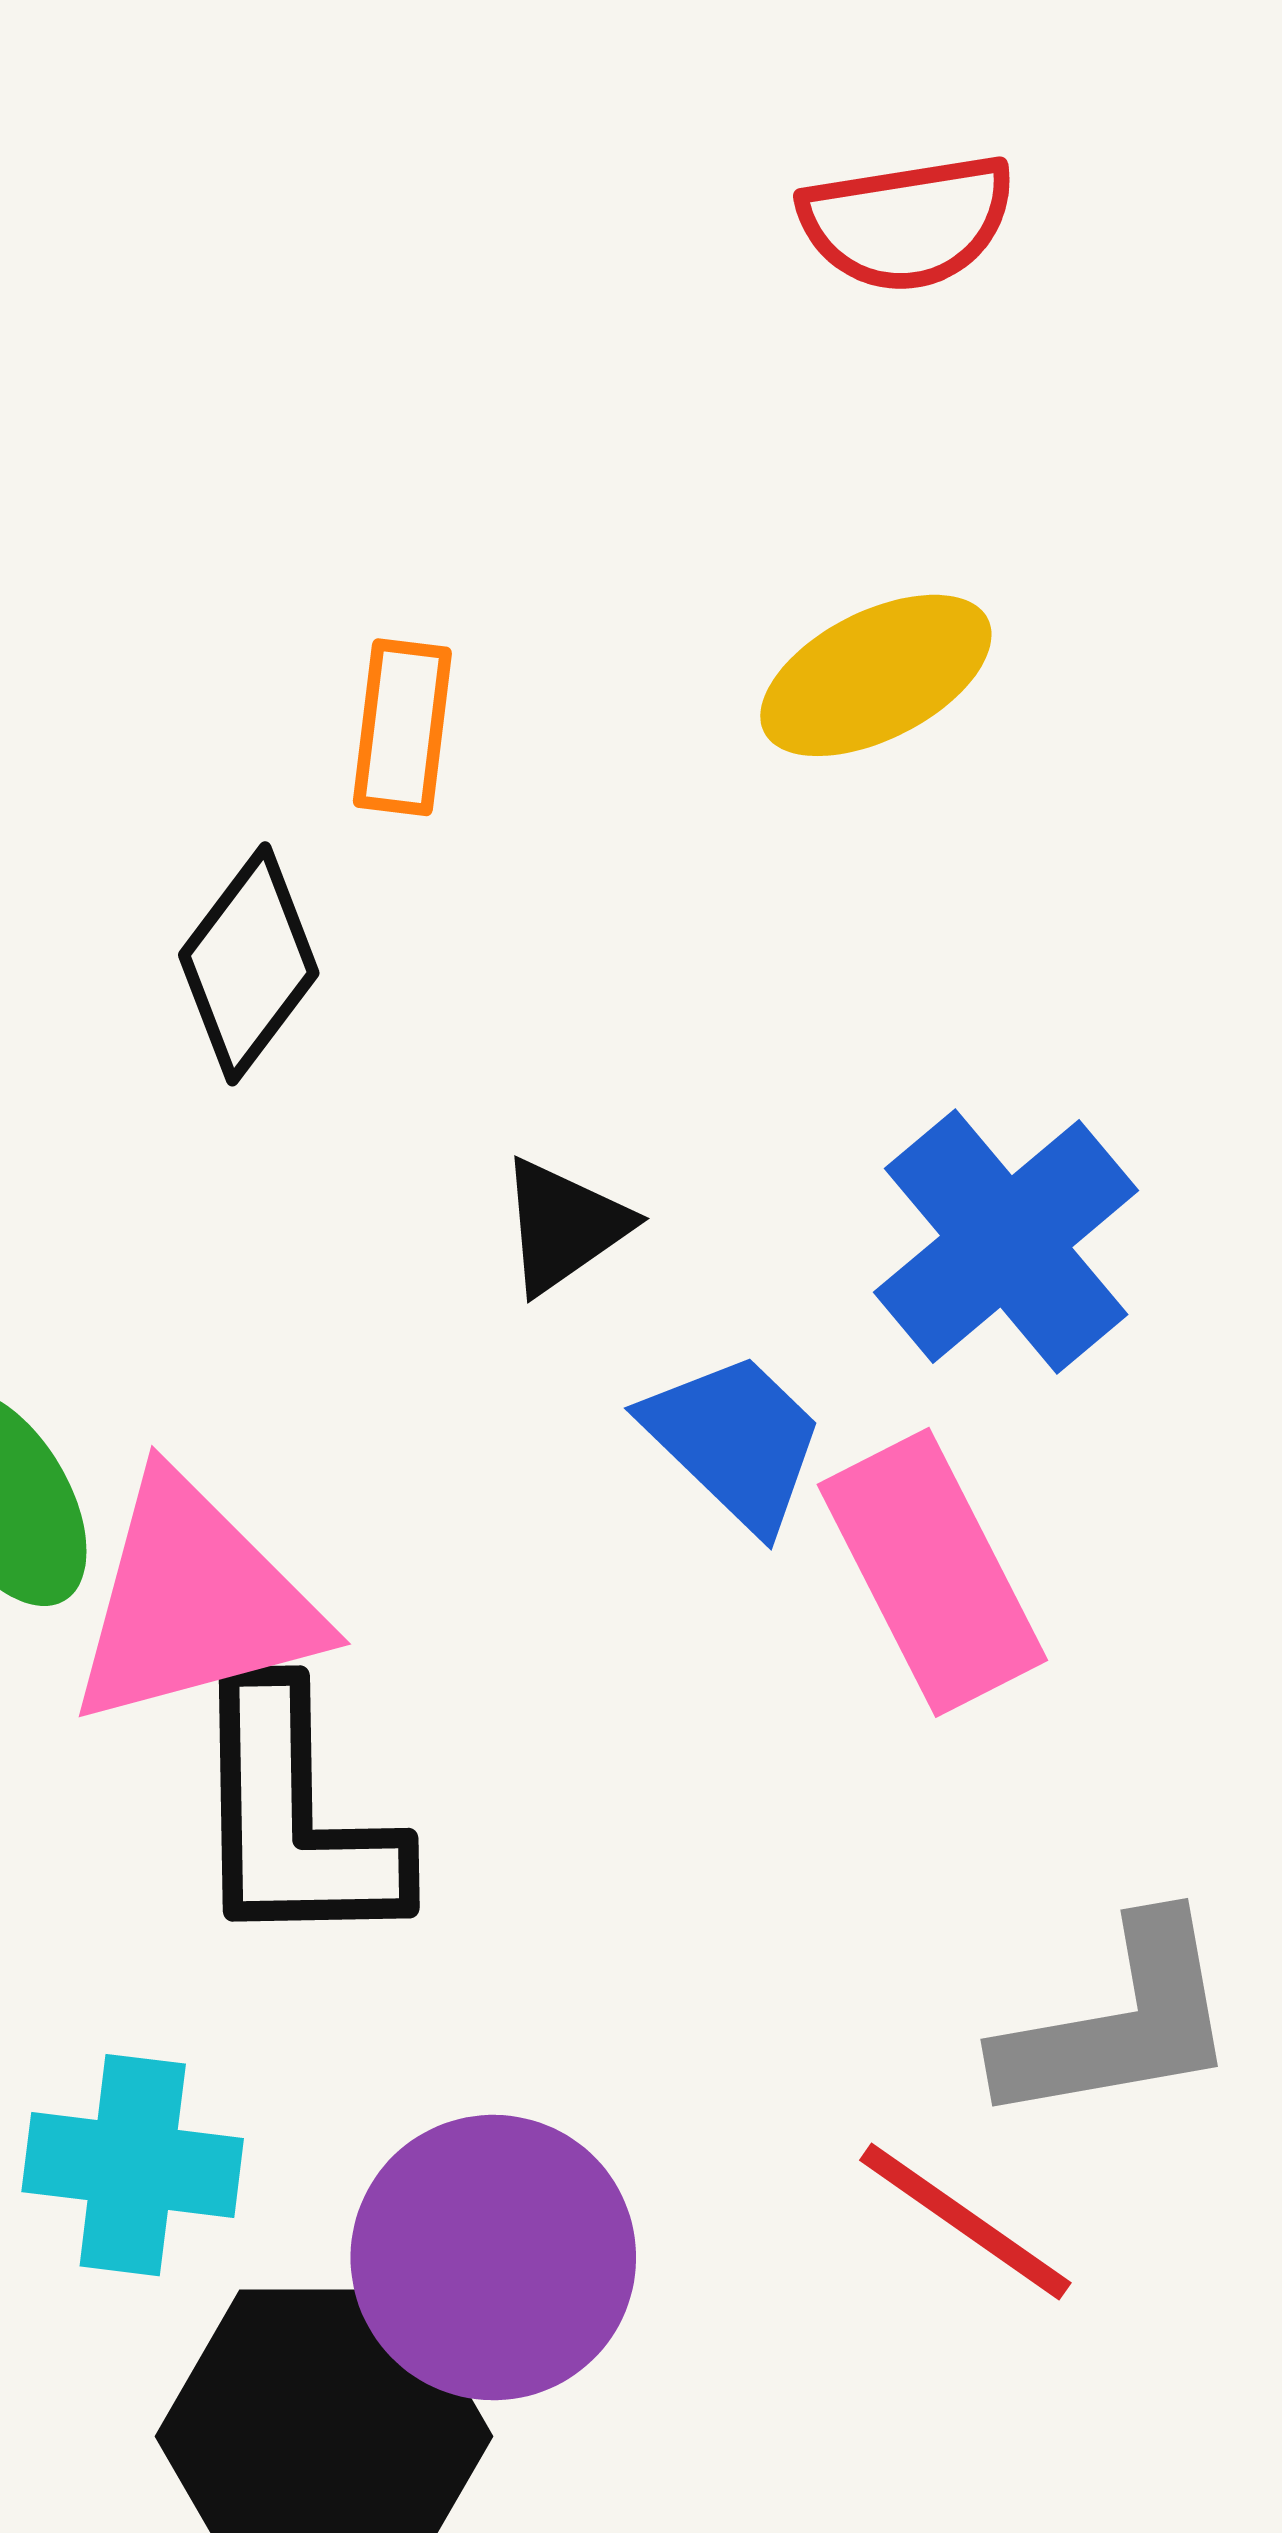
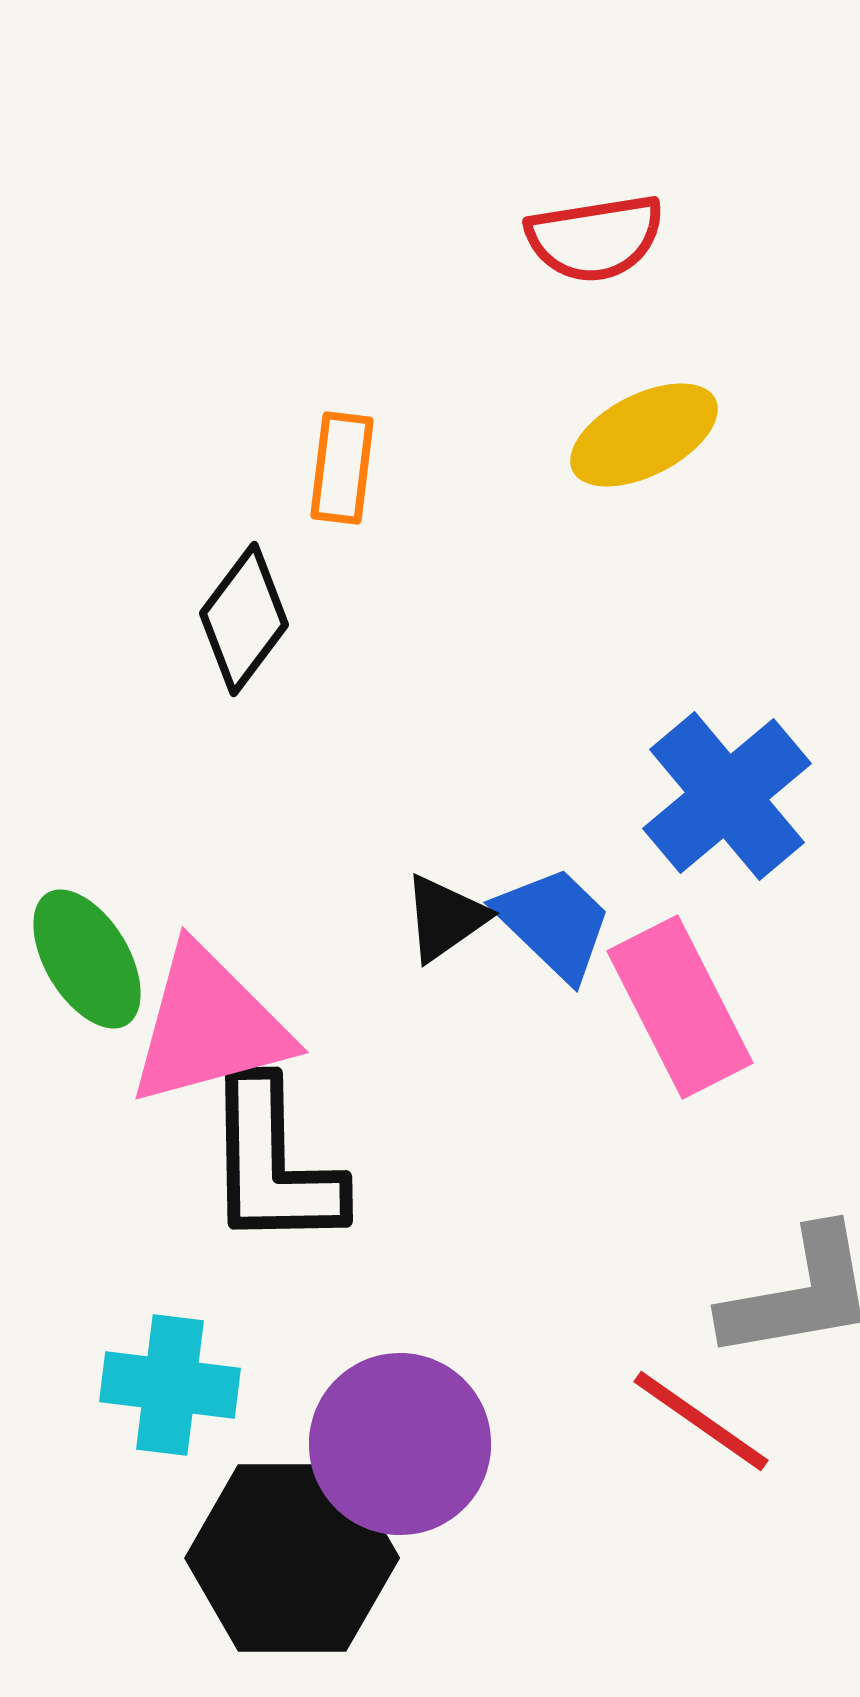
red semicircle: (907, 222) -> (595, 238), moved
black triangle: (564, 1226) -> (445, 918), moved

